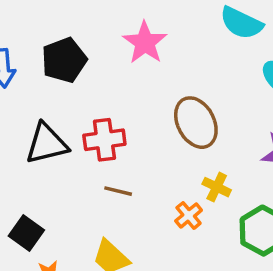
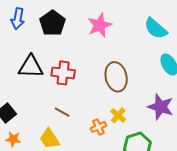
black pentagon: (64, 60) -> (52, 23), turned -30
brown line: (118, 191) -> (62, 112), moved

